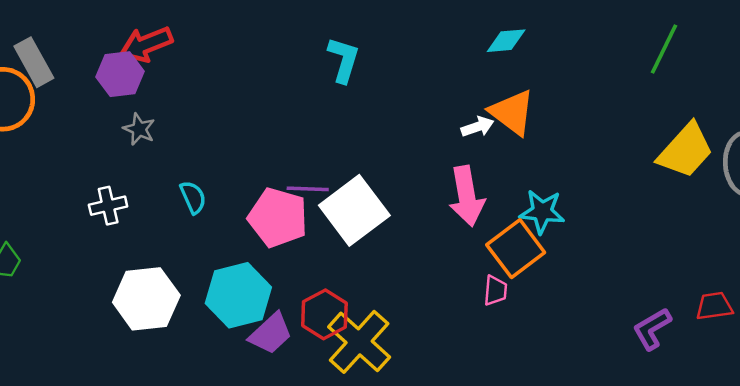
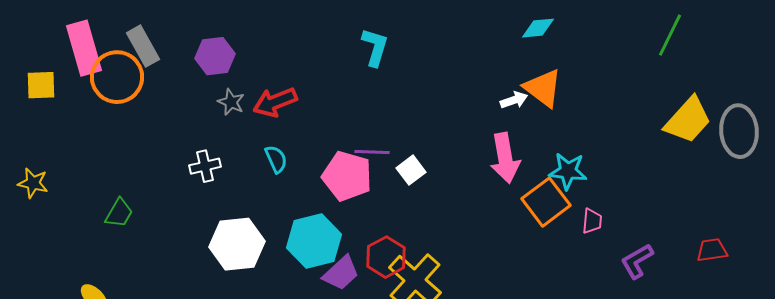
red arrow: (146, 44) -> (275, 102), moved
cyan L-shape: (344, 60) -> (375, 47), moved
white square: (354, 210) -> (411, 170), size x0.5
pink trapezoid: (495, 291) -> (592, 221), moved
purple L-shape: (652, 329) -> (637, 261), moved

